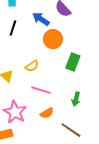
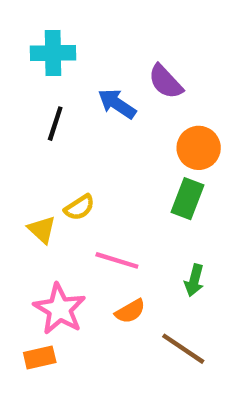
orange circle: (53, 39) -> (199, 148), moved
yellow semicircle: (32, 66) -> (79, 207), moved

